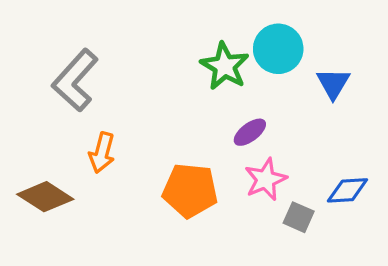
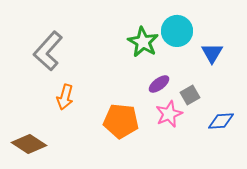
brown diamond: (45, 197) -> (29, 144), moved
gray square: (299, 217) -> (190, 95), moved, turned 36

